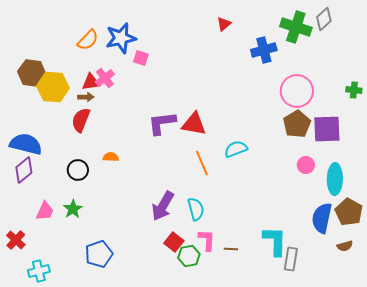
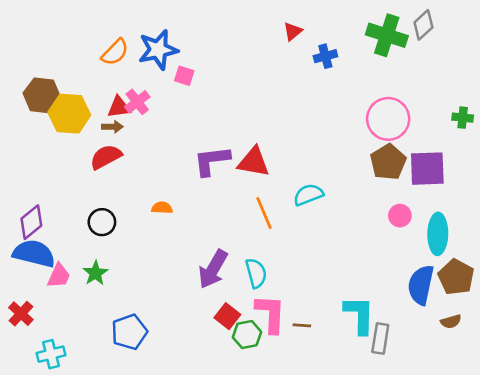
blue cross: (264, 50) -> (325, 56), moved, size x0.7
red semicircle: (81, 120) -> (106, 157), turned 40
blue semicircle: (26, 144) -> (34, 253), moved
orange semicircle: (111, 157) -> (162, 208), moved
pink L-shape: (207, 240) -> (271, 314), size x1.4

